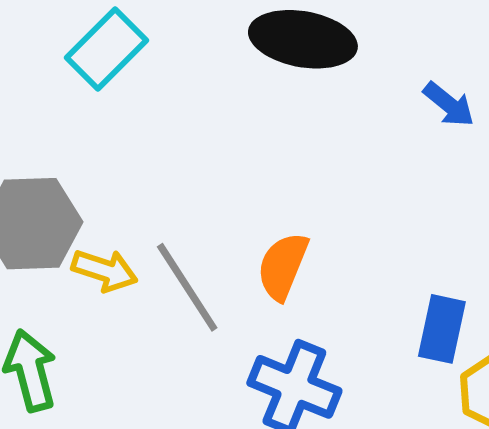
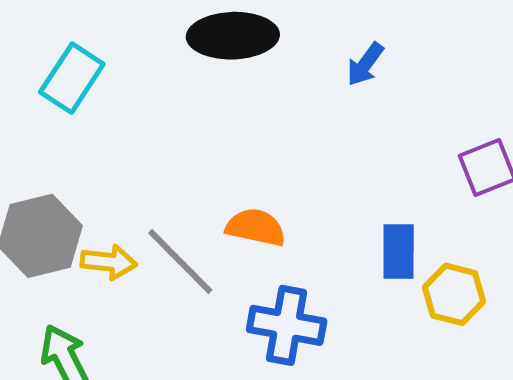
blue arrow: (449, 104) -> (365, 64), turned 99
orange semicircle: (283, 266) -> (256, 227), turned 92

